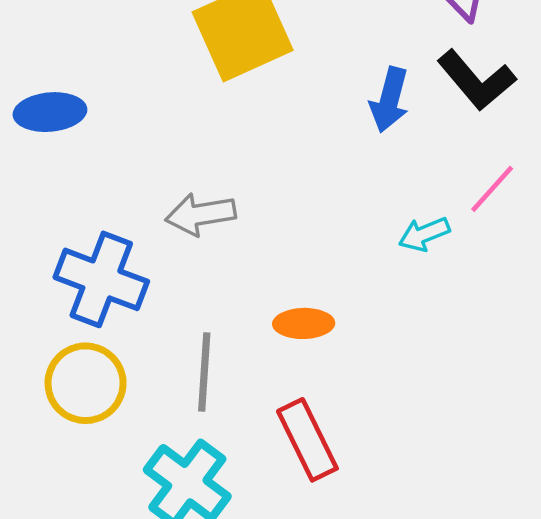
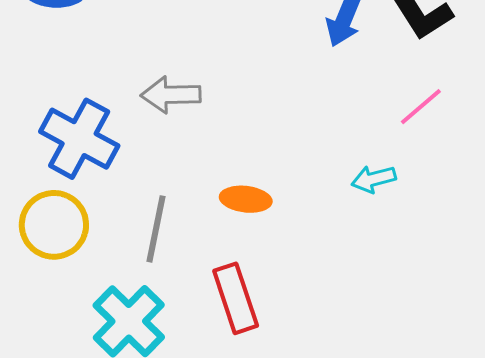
cyan arrow: (424, 234) -> (374, 179), moved

